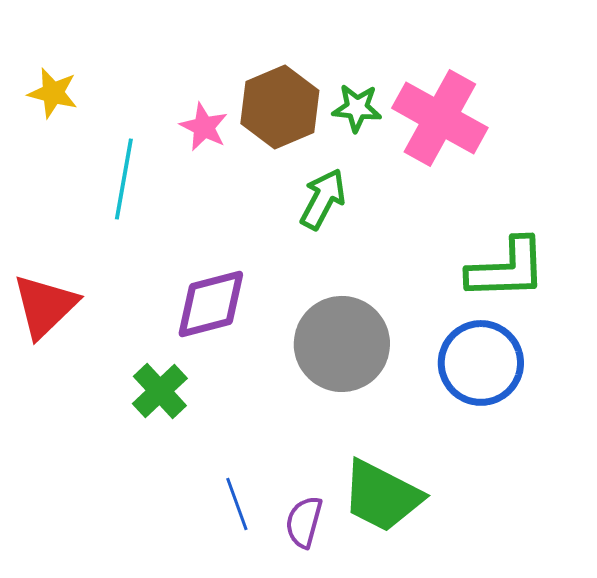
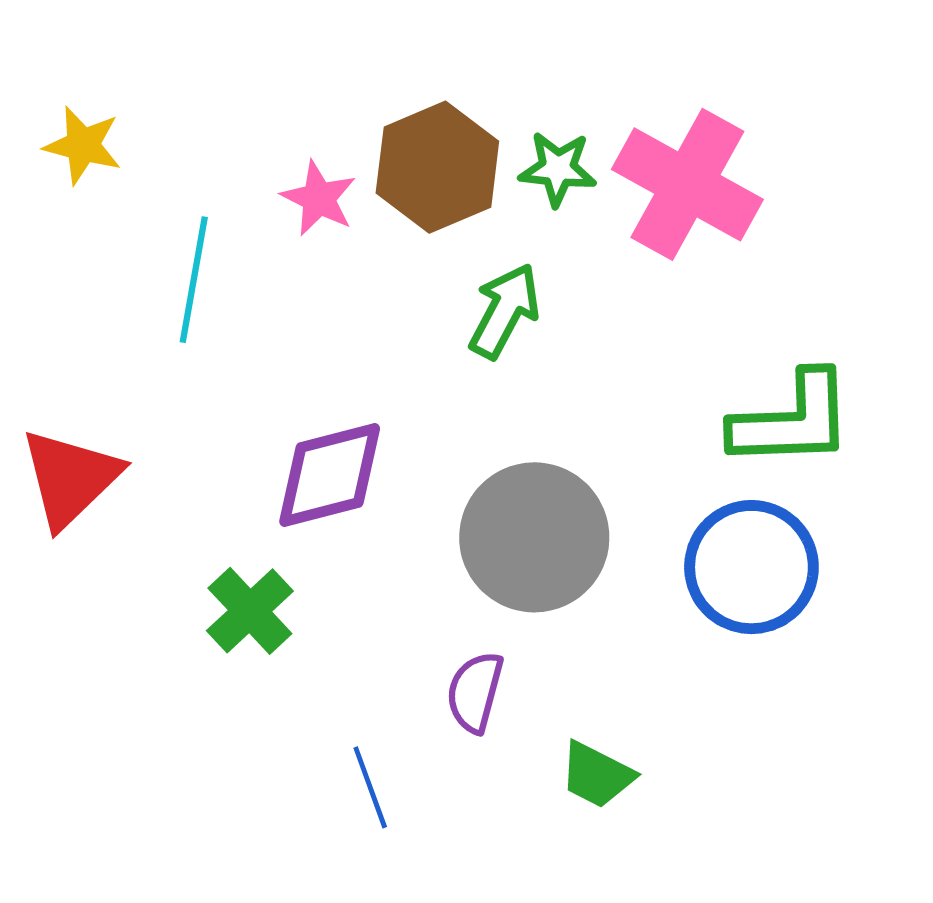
green trapezoid: (382, 496) -> (597, 775), size x0.6
purple semicircle: (304, 522) -> (475, 692), moved

